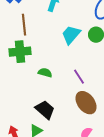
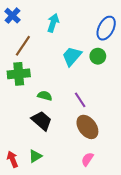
brown line: (24, 25) -> (23, 46), turned 40
black trapezoid: (45, 110) -> (42, 121), moved

